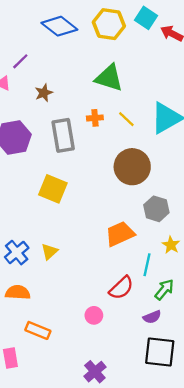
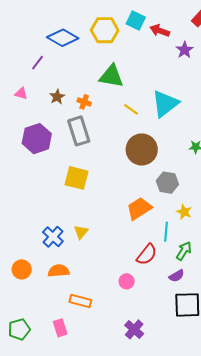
purple line: (20, 61) -> (37, 63), moved
orange cross: (95, 118) -> (84, 102), moved, turned 32

